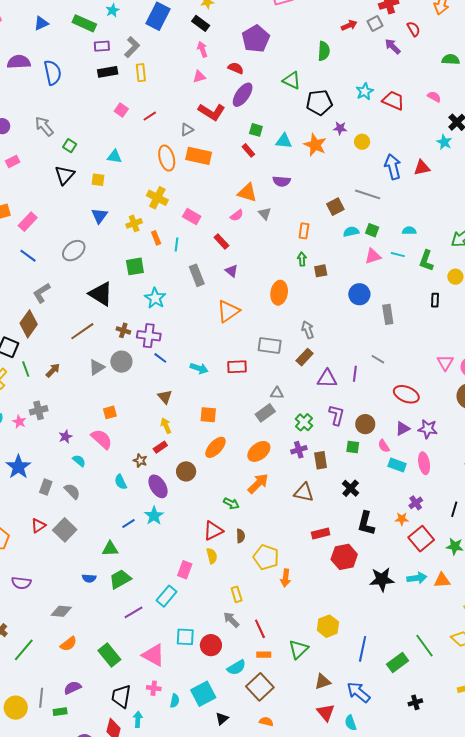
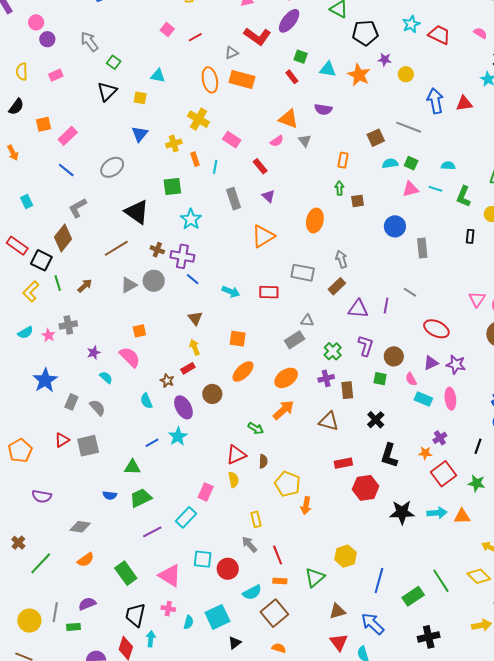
gray square: (65, 530) -> (88, 446), turned 30
black cross: (415, 702) -> (429, 637), size x1.5

